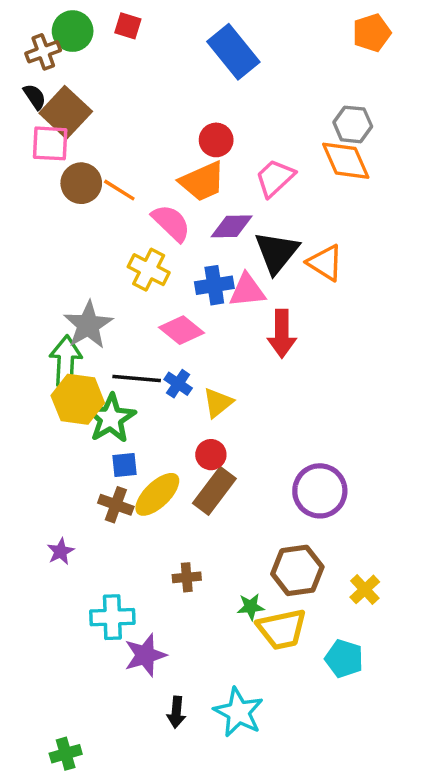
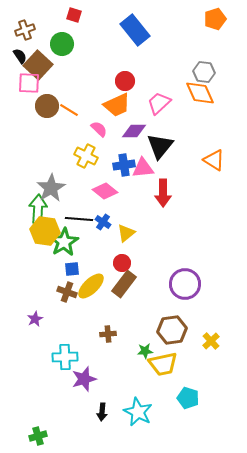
green circle: (73, 31) -> (62, 44), moved
pink semicircle: (171, 223) -> (99, 129), size x0.7
orange triangle: (325, 263) -> (214, 160), moved
cyan pentagon: (344, 659) -> (188, 398), moved

